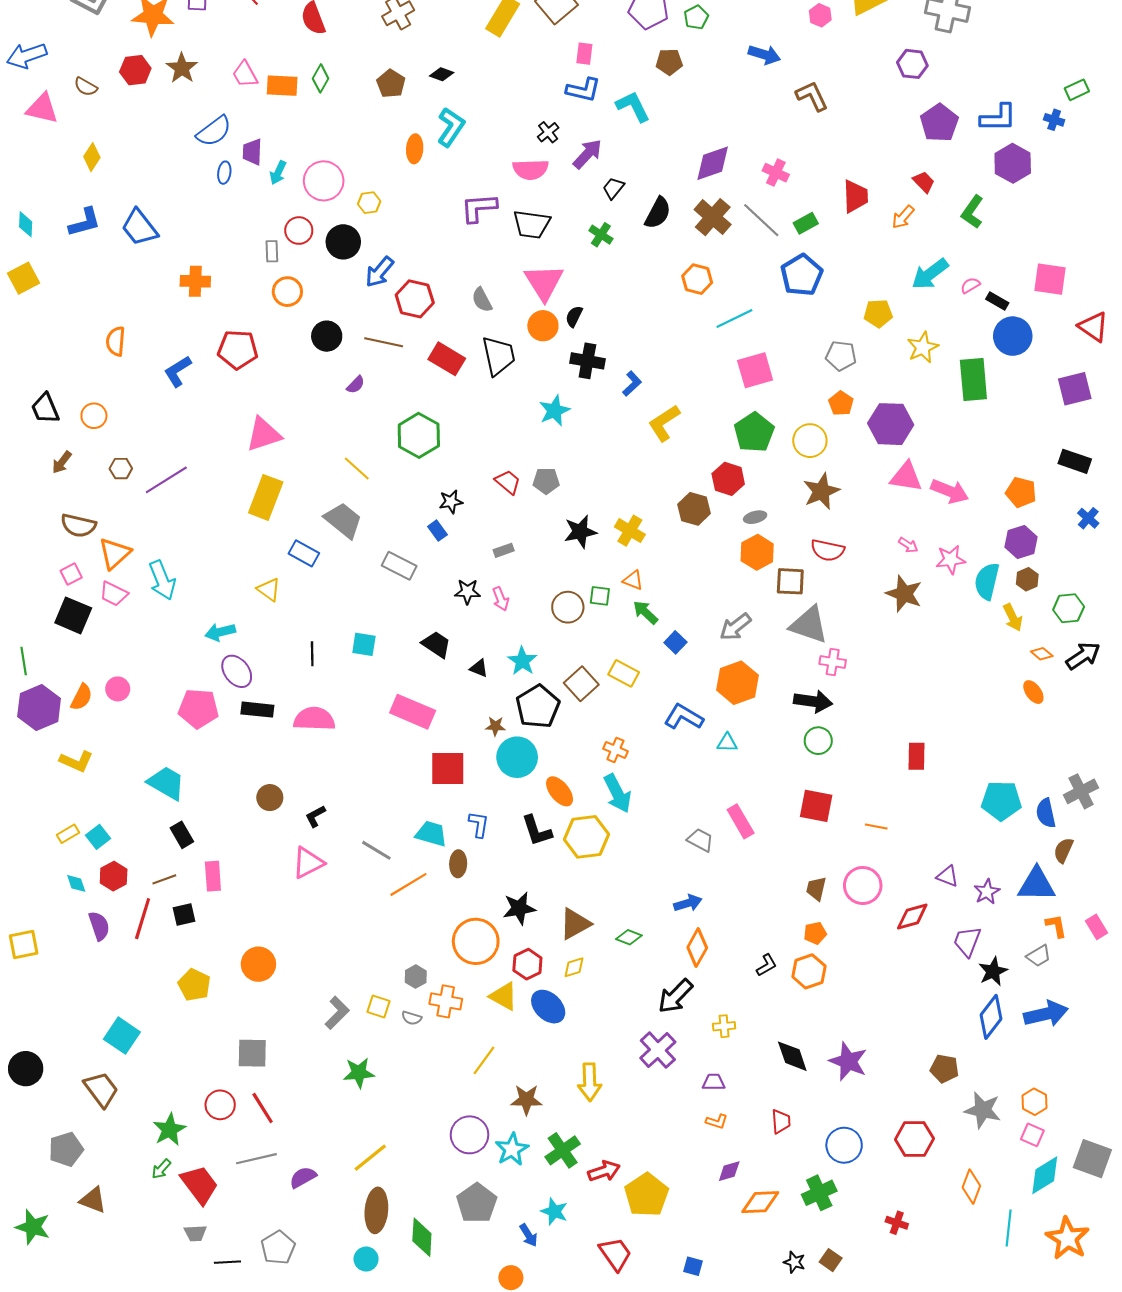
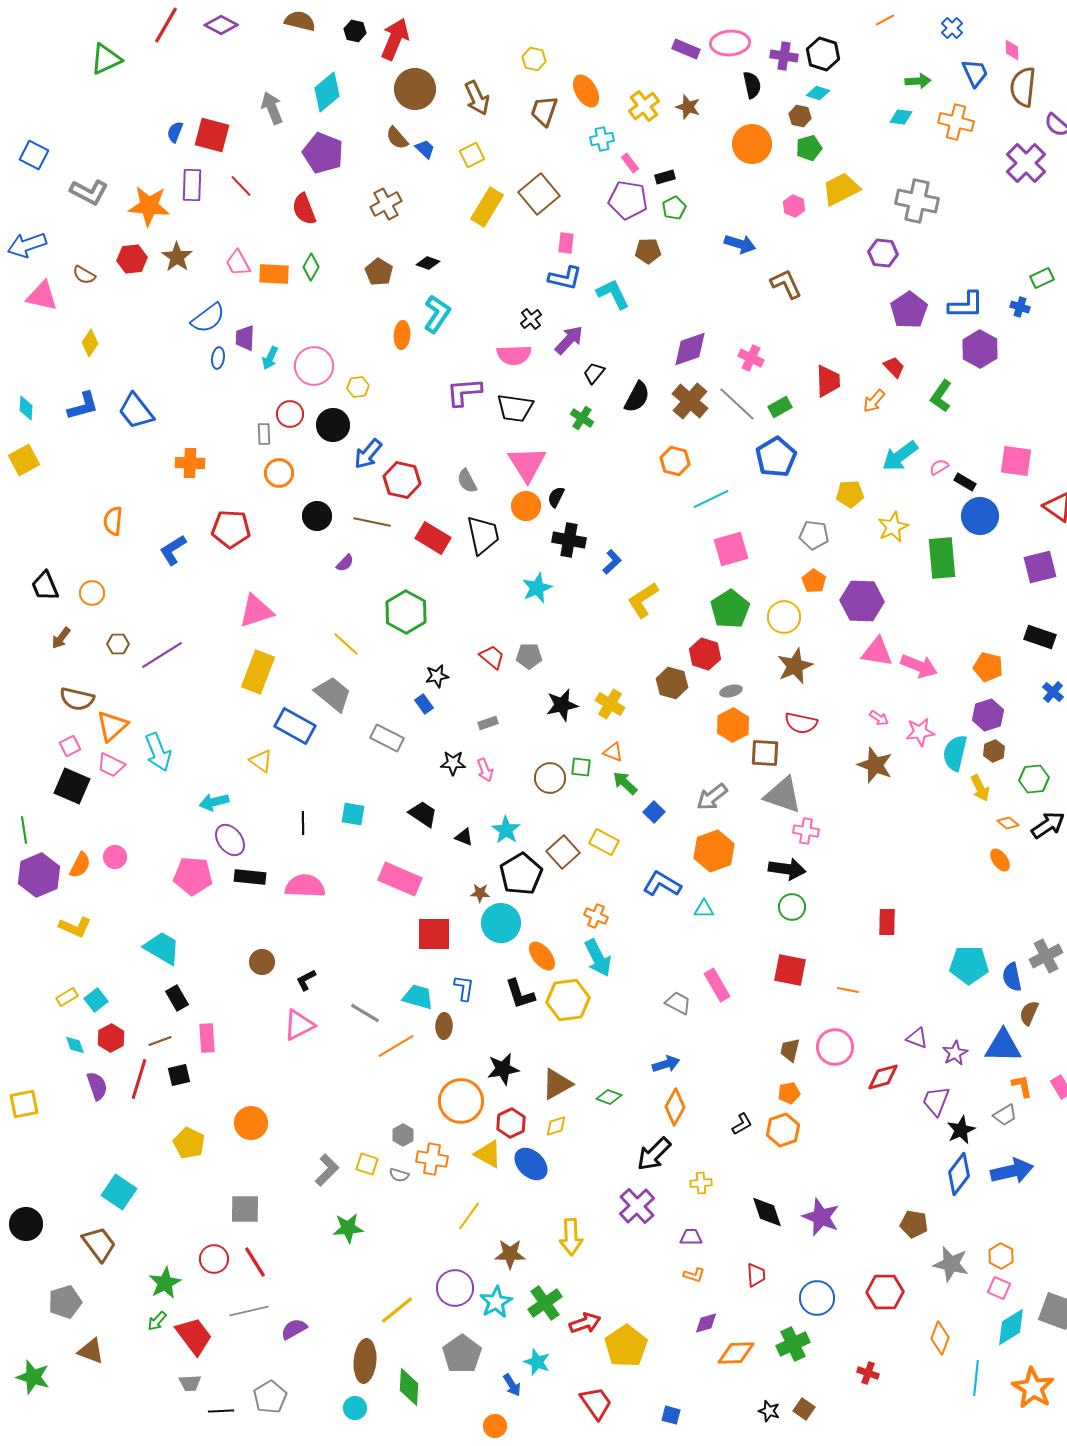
blue rectangle: (304, 553) -> (295, 726), size x1.4
yellow line: (370, 1158) -> (397, 1310), moved

